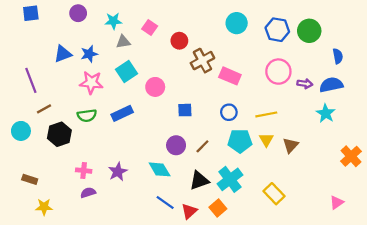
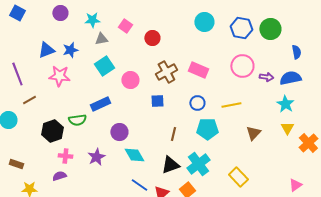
blue square: (31, 13) -> (17, 13), turned 35
brown cross: (202, 61) -> (166, 72), moved
pink star: (91, 83) -> (59, 76), moved
green semicircle: (87, 116) -> (77, 120), moved
black hexagon: (59, 134) -> (52, 131), moved
yellow triangle: (266, 140) -> (287, 128), moved
purple circle: (176, 145) -> (119, 132), moved
brown line: (202, 146) -> (173, 134), turned -32
purple semicircle: (88, 193) -> (59, 176), moved

